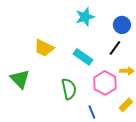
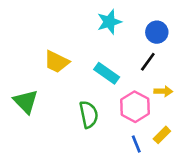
blue line: (92, 112) -> (136, 144), moved

